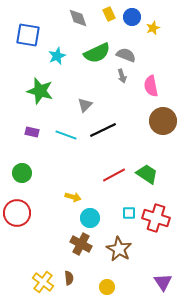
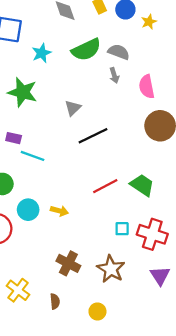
cyan line: (66, 135) -> (33, 156), moved
cyan circle: (90, 218) -> (28, 210), moved
yellow cross: (43, 282) -> (18, 290), moved
purple triangle: (163, 282) -> (160, 276), moved

